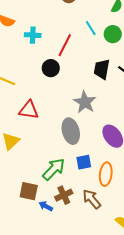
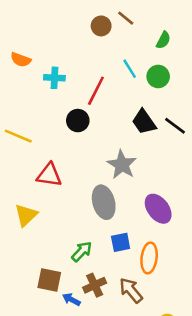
black trapezoid: (102, 69) -> (144, 122), turned -45
green arrow: (54, 169) -> (82, 251), size x0.7

